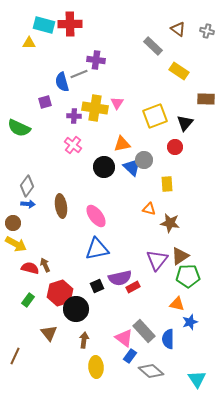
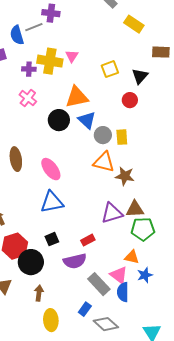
yellow square: (155, 116) -> (110, 69), size x0.7
orange triangle: (122, 144) -> (77, 97), size x1.4
gray circle: (144, 160) -> (103, 135), moved
orange triangle: (149, 209) -> (104, 162), size x1.6
brown triangle: (180, 256) -> (135, 209), turned 30
purple triangle: (157, 260) -> (112, 213), turned 35
purple semicircle: (120, 278) -> (75, 261), moved
pink triangle: (124, 338) -> (119, 275), moved

